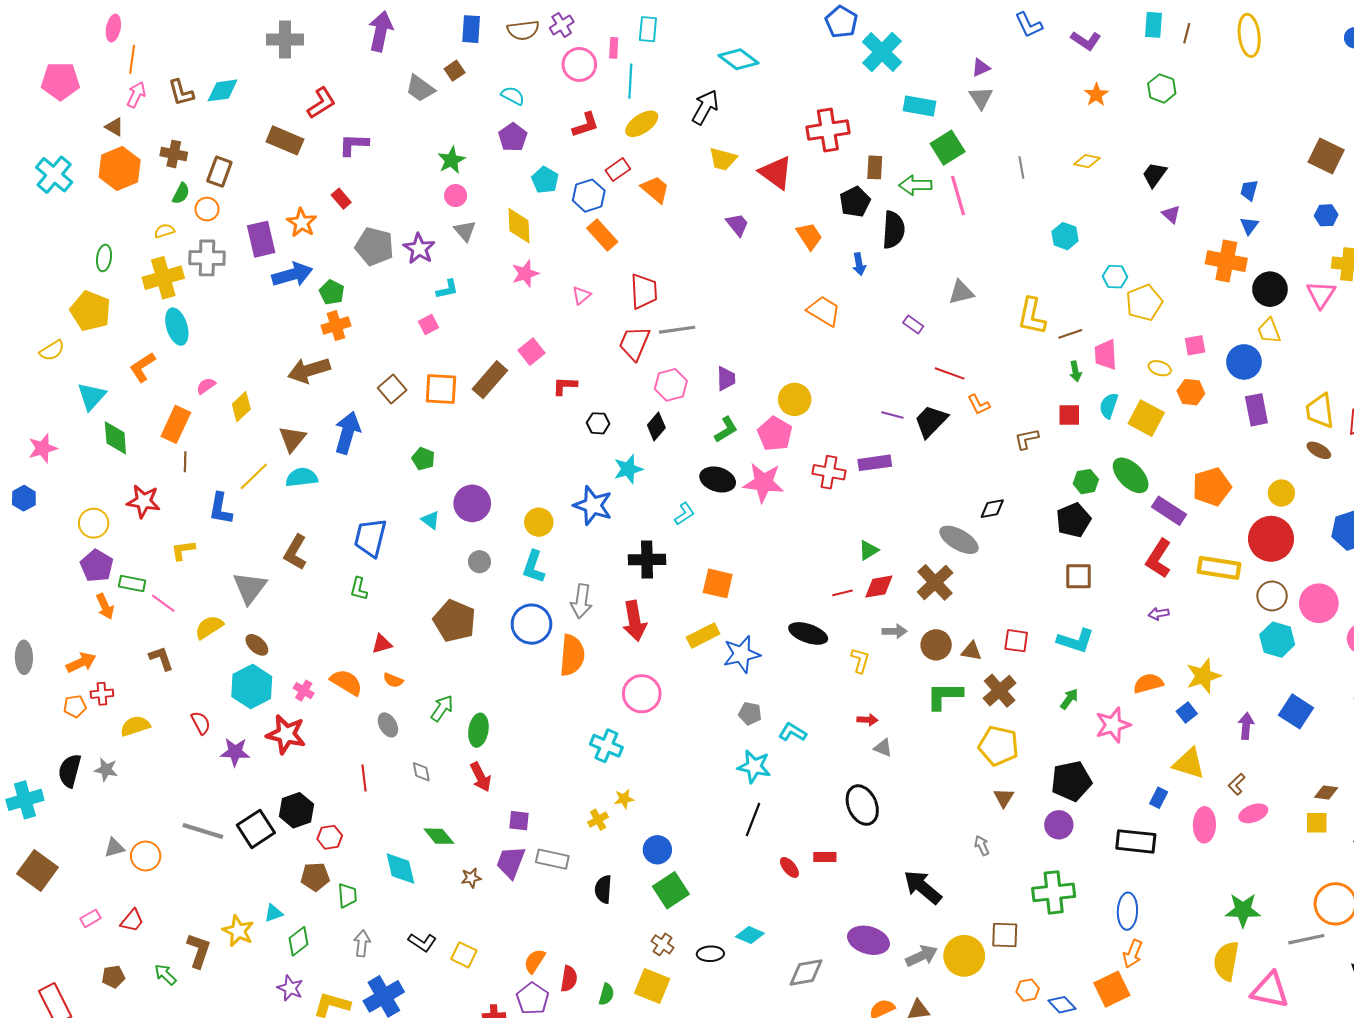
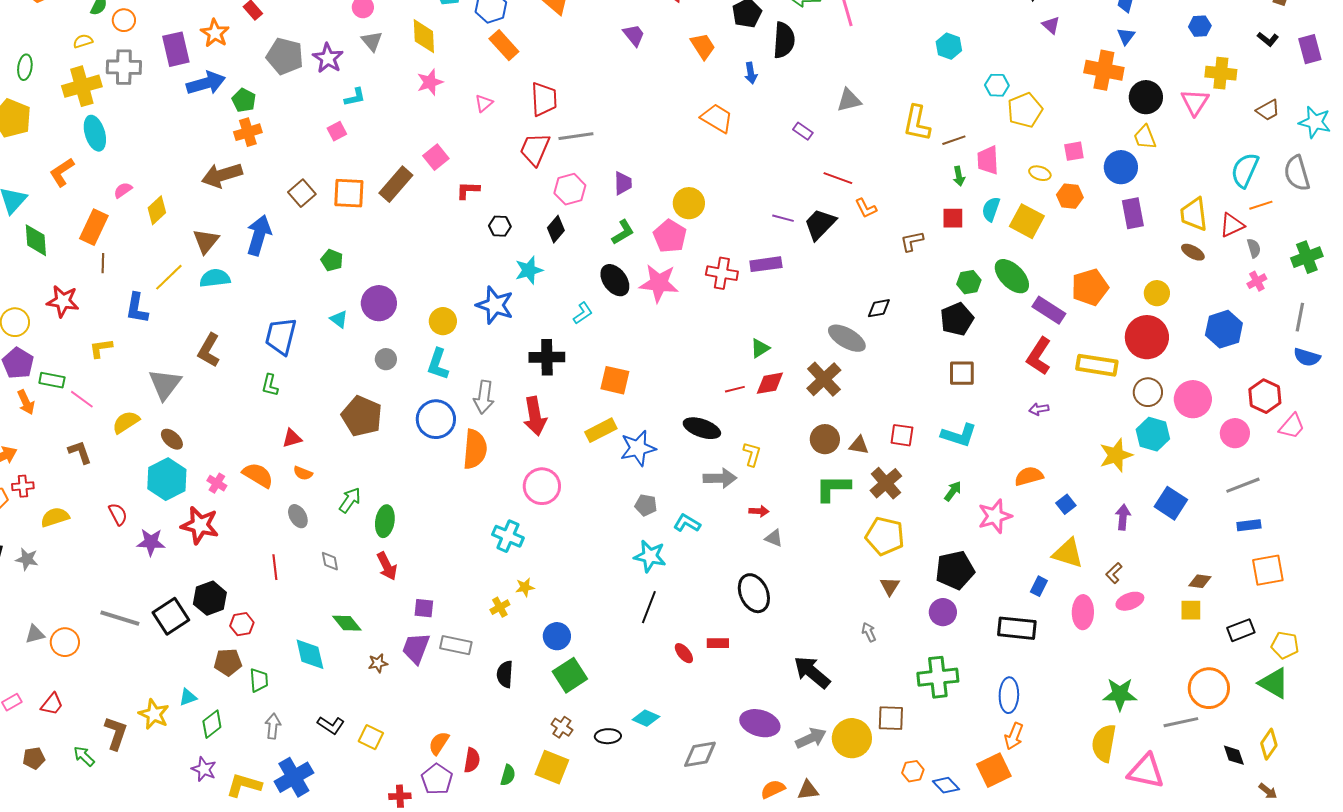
black ellipse: (718, 479) -> (615, 280), turned 36
gray arrow: (894, 631) -> (720, 478), moved, size x1.4
yellow star: (1203, 676) -> (1116, 455), moved

